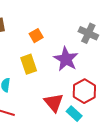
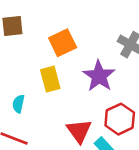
orange square: (36, 36) -> (63, 43), size x1.5

